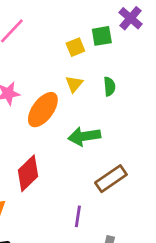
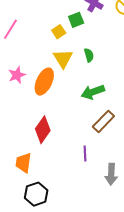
yellow triangle: (74, 84) -> (63, 59), size x1.5
green arrow: (84, 136) -> (93, 92), moved

